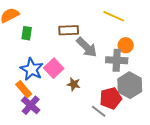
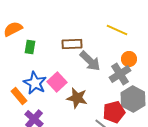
gray cross: (117, 60) -> (120, 74), turned -35
brown star: (74, 84) -> (77, 98), size x1.5
orange rectangle: (24, 89) -> (19, 96), moved

